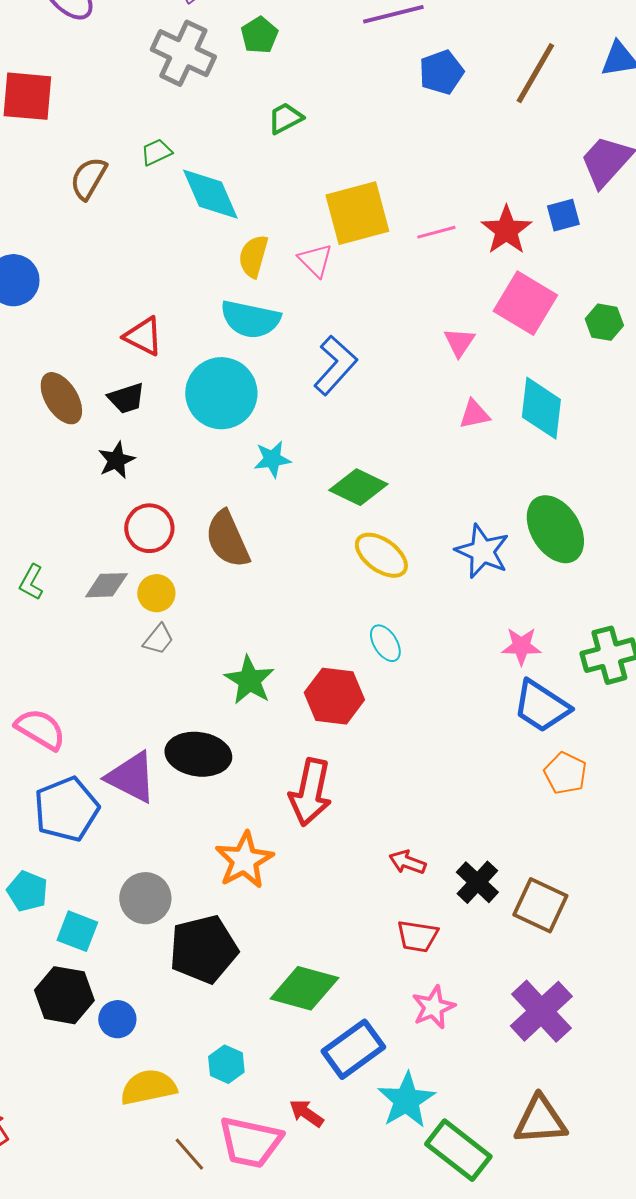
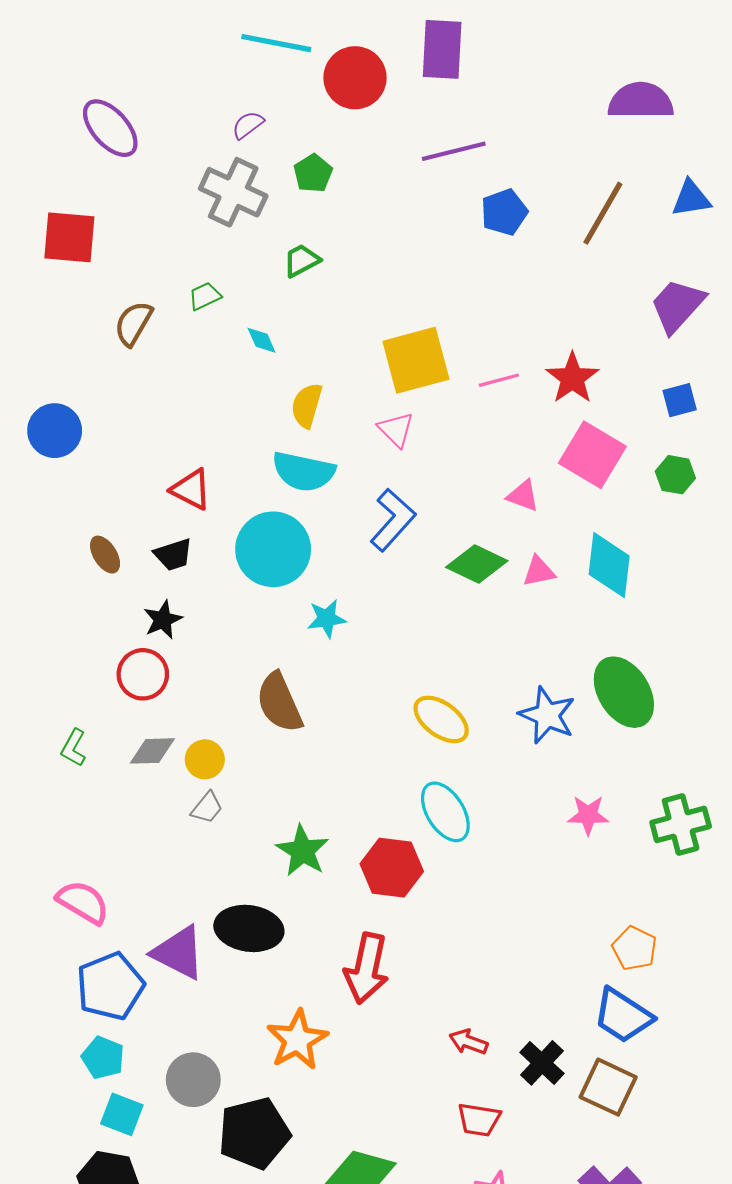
green trapezoid: (285, 118) -> (301, 260), moved
cyan diamond: (210, 194) -> (262, 340), size x0.5
blue square: (563, 215) -> (680, 400), moved
pink triangle: (315, 260) -> (396, 430), moved
pink triangle: (459, 342) -> (523, 496), turned -44
brown ellipse: (61, 398) -> (105, 555), size x0.7
green diamond: (358, 487) -> (477, 564), moved
red circle: (149, 528) -> (143, 674), moved
cyan ellipse: (385, 643) -> (445, 812), size x1.5
blue trapezoid: (541, 706) -> (623, 1016), moved
cyan pentagon: (27, 891) -> (103, 1058), moved

